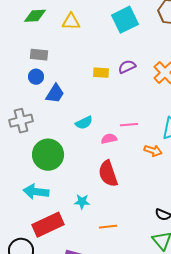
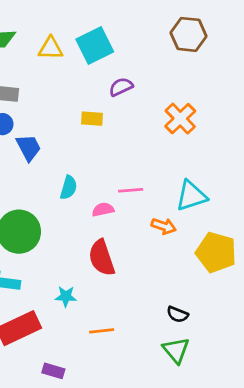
cyan square: (125, 20) -> (95, 46), moved
purple semicircle: (127, 67) -> (121, 87), moved
blue trapezoid: (55, 94) -> (29, 148), turned -60
cyan semicircle: (84, 123) -> (69, 188), turned -48

